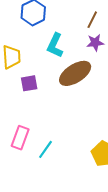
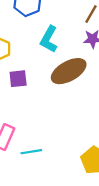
cyan line: (45, 149) -> (31, 152), turned 42

